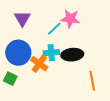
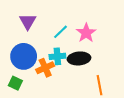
pink star: (70, 19) -> (86, 33), moved, turned 30
orange cross: (39, 64) -> (45, 68), turned 30

